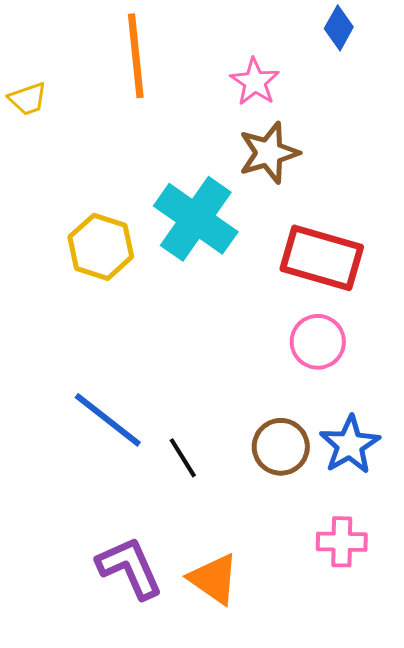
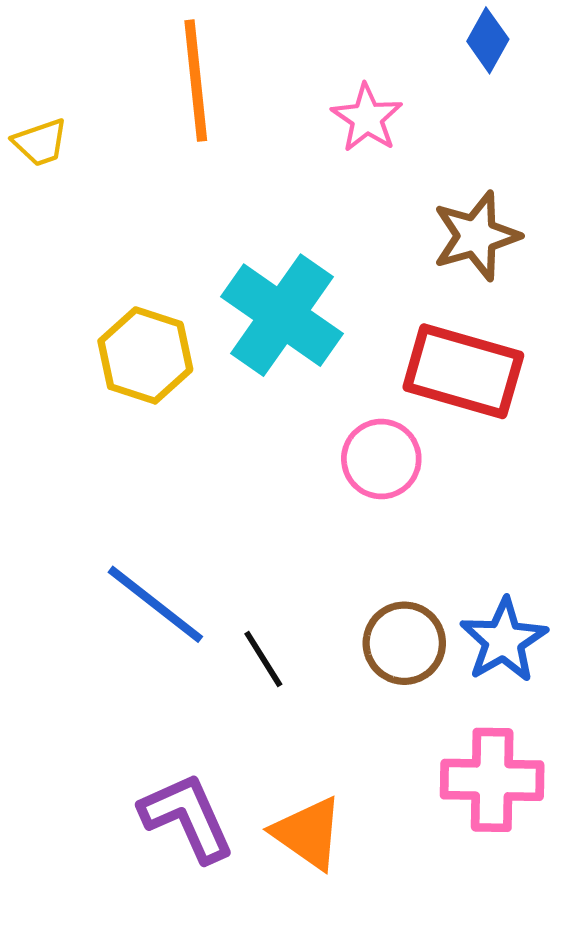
brown star: (269, 153) -> (476, 236), moved
pink circle: (318, 342) -> (381, 459), moved
pink cross: (342, 542) -> (492, 780), size x1.4

